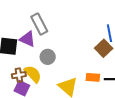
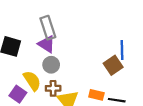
purple triangle: (27, 39) -> (47, 44), moved
brown cross: (19, 75) -> (53, 88), moved

